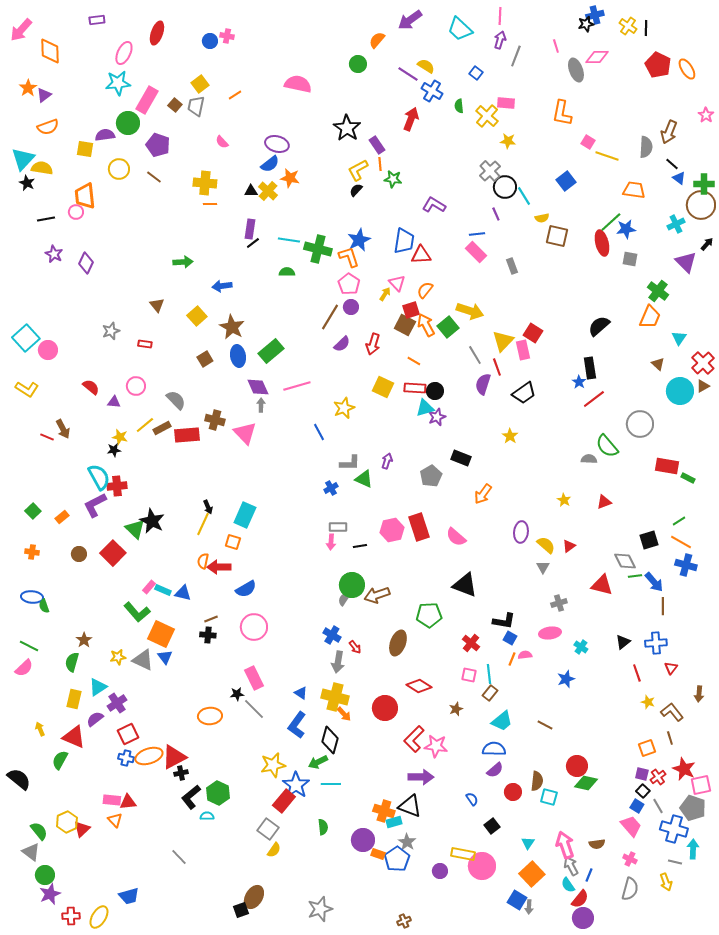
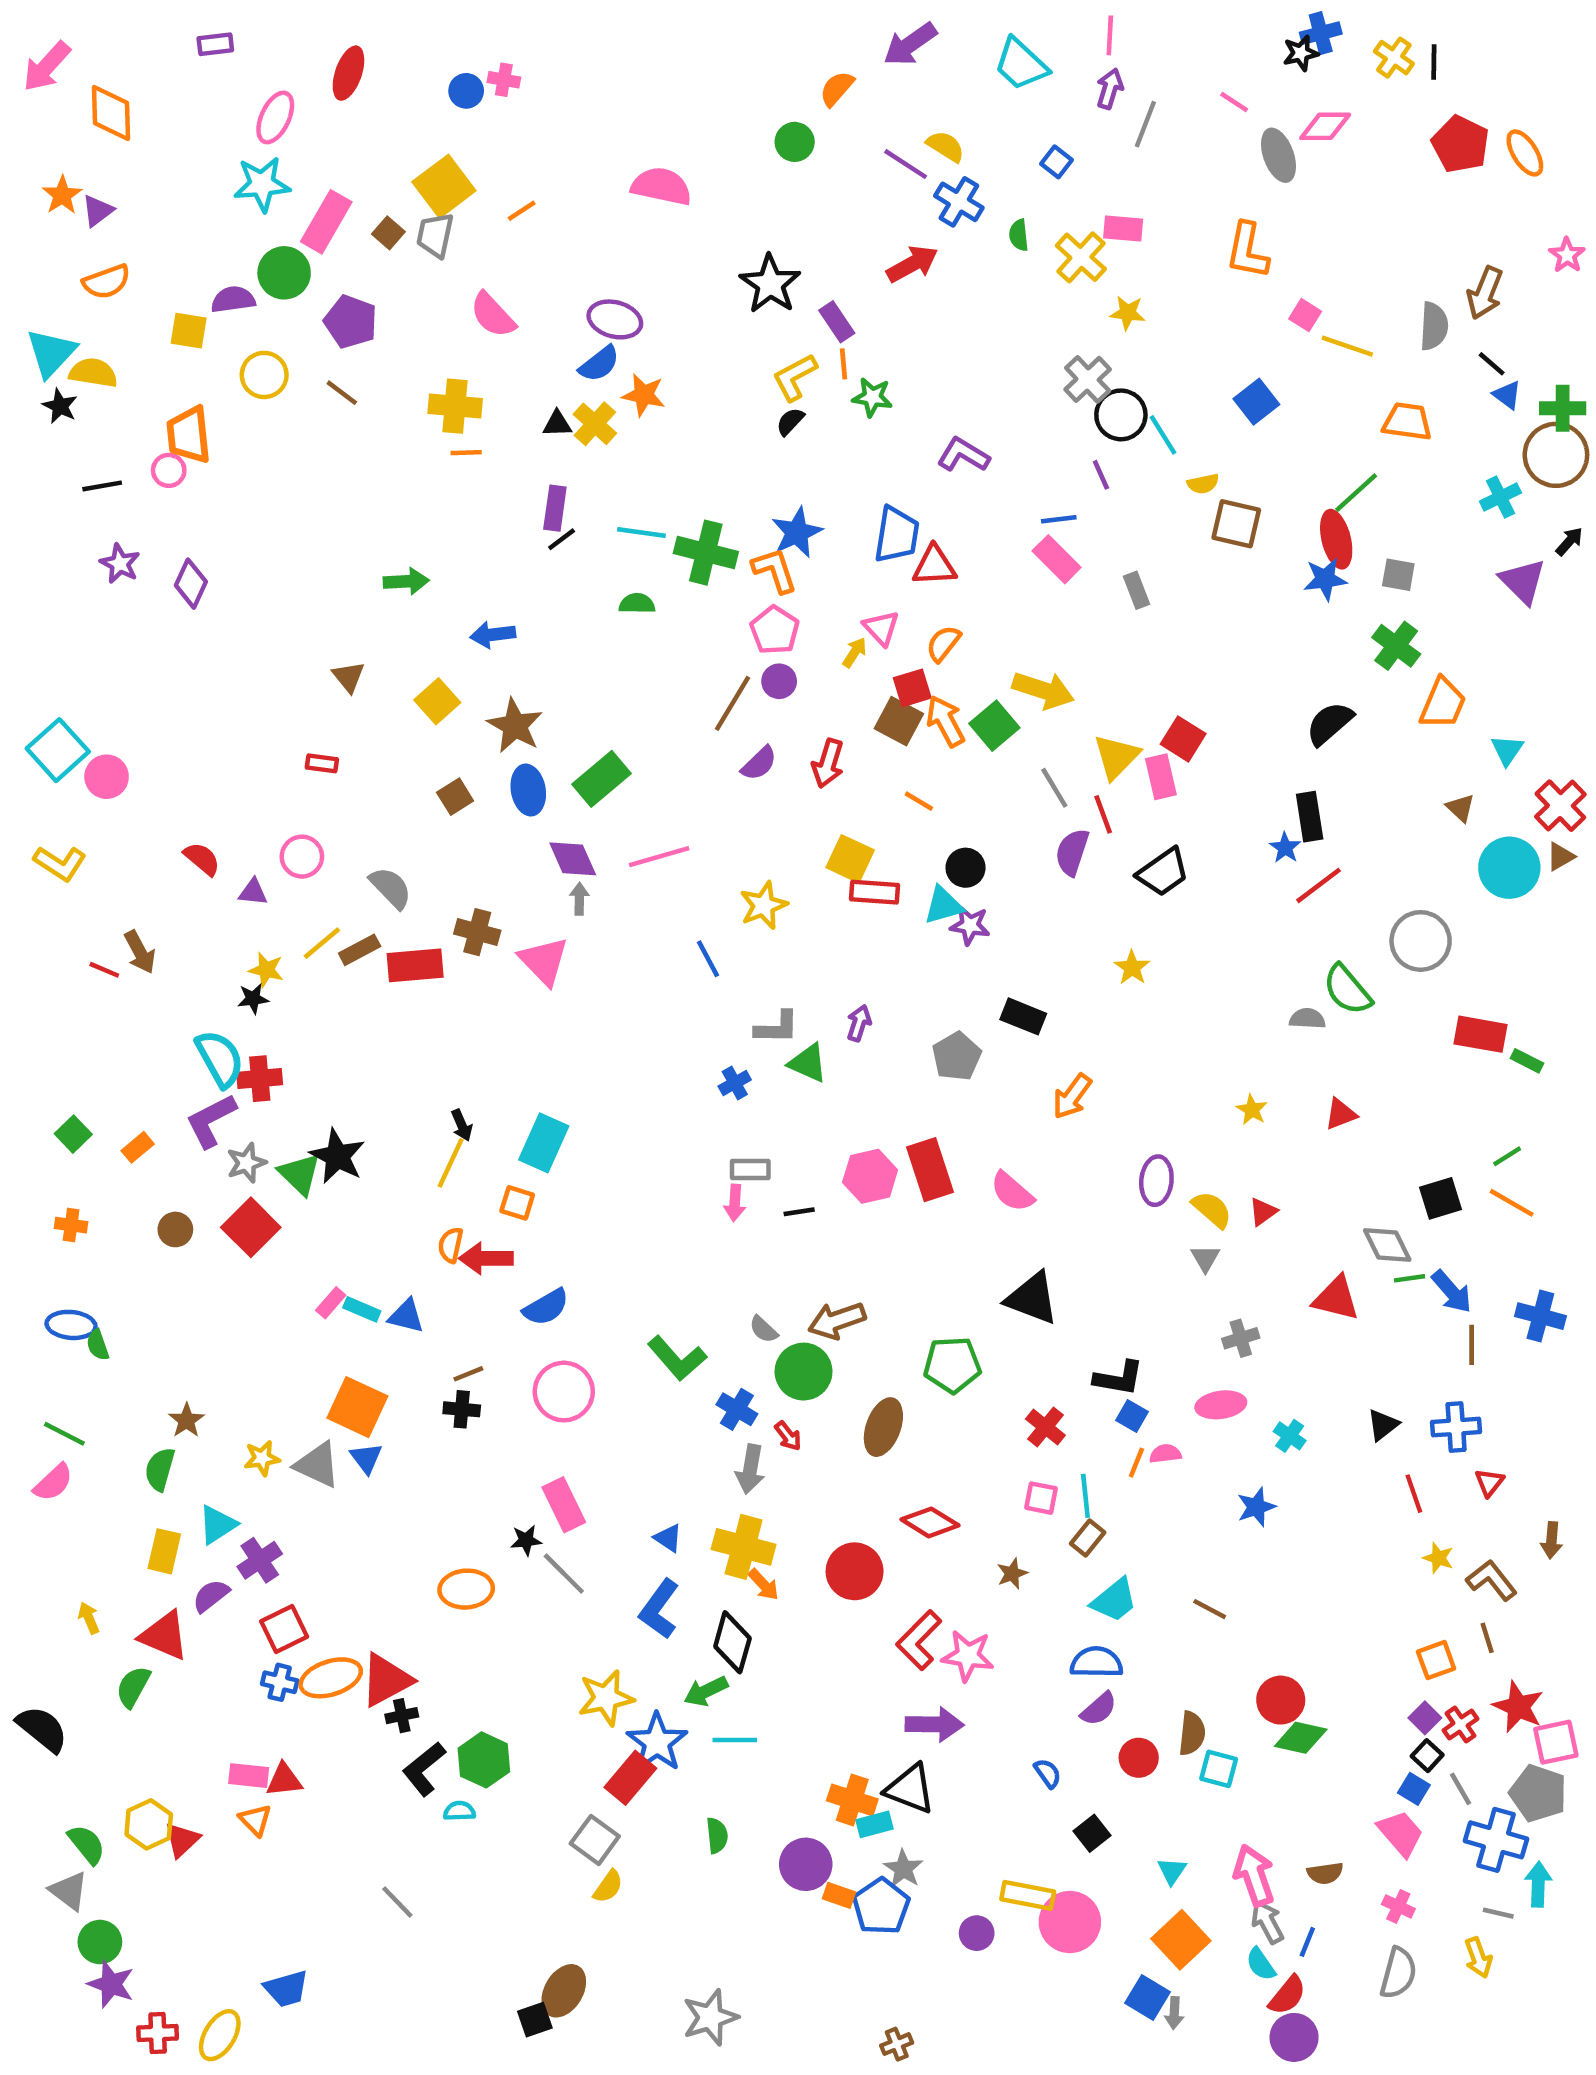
pink line: (556, 46) -> (1234, 102), turned -40
yellow square: (200, 84) -> (444, 186), size x1.5
red arrow: (411, 119) -> (912, 264), turned 40
pink semicircle: (222, 142) -> (493, 315), size x1.6
blue star: (626, 229) -> (1325, 579), moved
green cross: (658, 291) -> (1396, 646), moved
gray star: (111, 331) -> (246, 1163), moved
red rectangle: (415, 388) -> (875, 892), moved
purple star: (437, 417) -> (970, 925), turned 30
blue cross: (686, 565) -> (1540, 1316), moved
green circle: (352, 585) -> (804, 1372), moved
gray semicircle: (344, 599) -> (764, 1329), turned -80
green L-shape: (137, 612) -> (677, 1358), moved
purple square: (642, 774) -> (1425, 1718), turned 32
purple star: (50, 894) -> (111, 1984), turned -30

